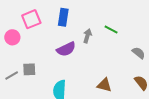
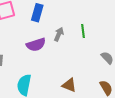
green line: (111, 29) -> (83, 31), turned 48

